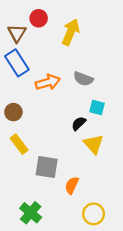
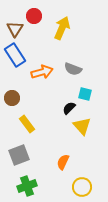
yellow rectangle: (19, 144) -> (27, 124), moved
gray square: (47, 167) -> (19, 155), moved, turned -30
green cross: (31, 213) -> (27, 186), turned 30

